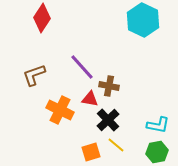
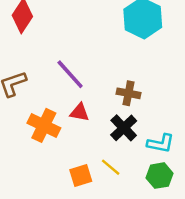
brown cross: (109, 86) -> (128, 93), moved
black cross: (108, 120) -> (124, 128), moved

